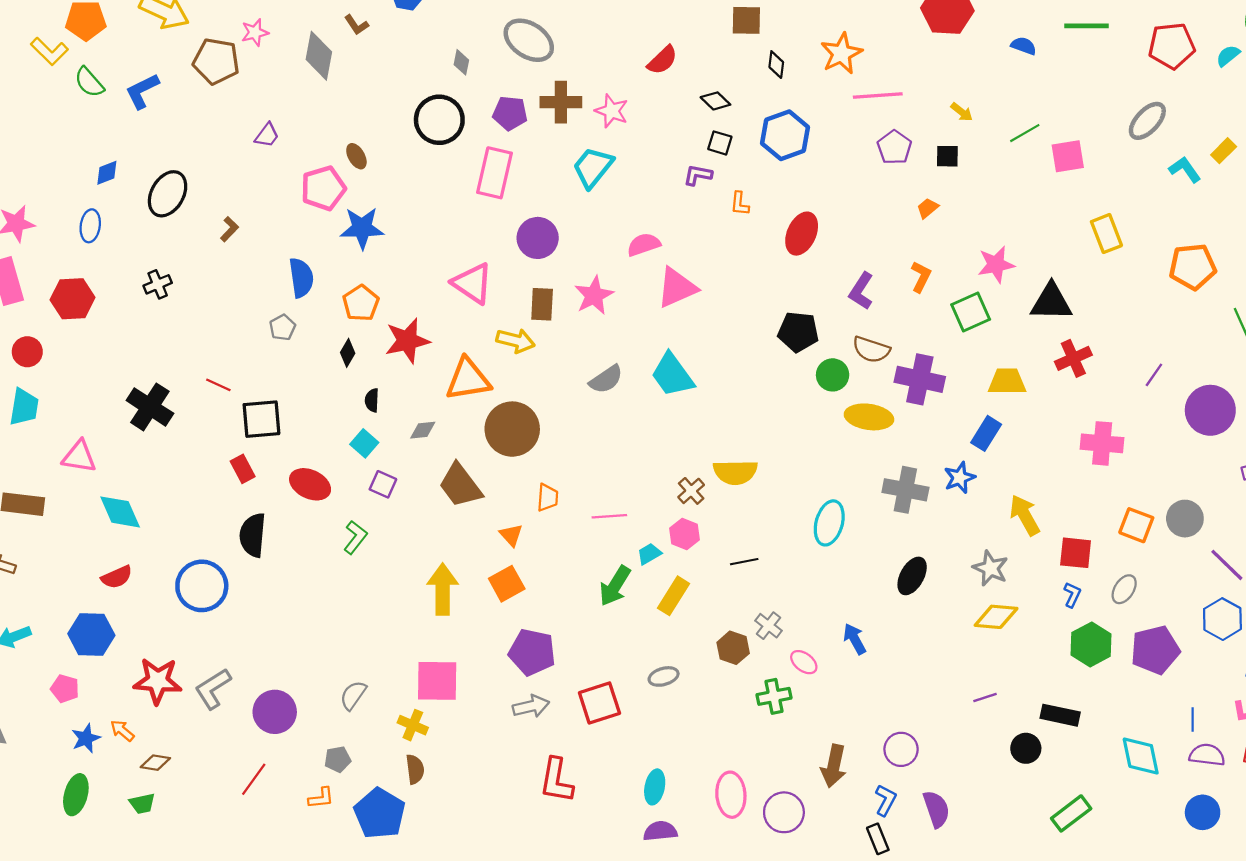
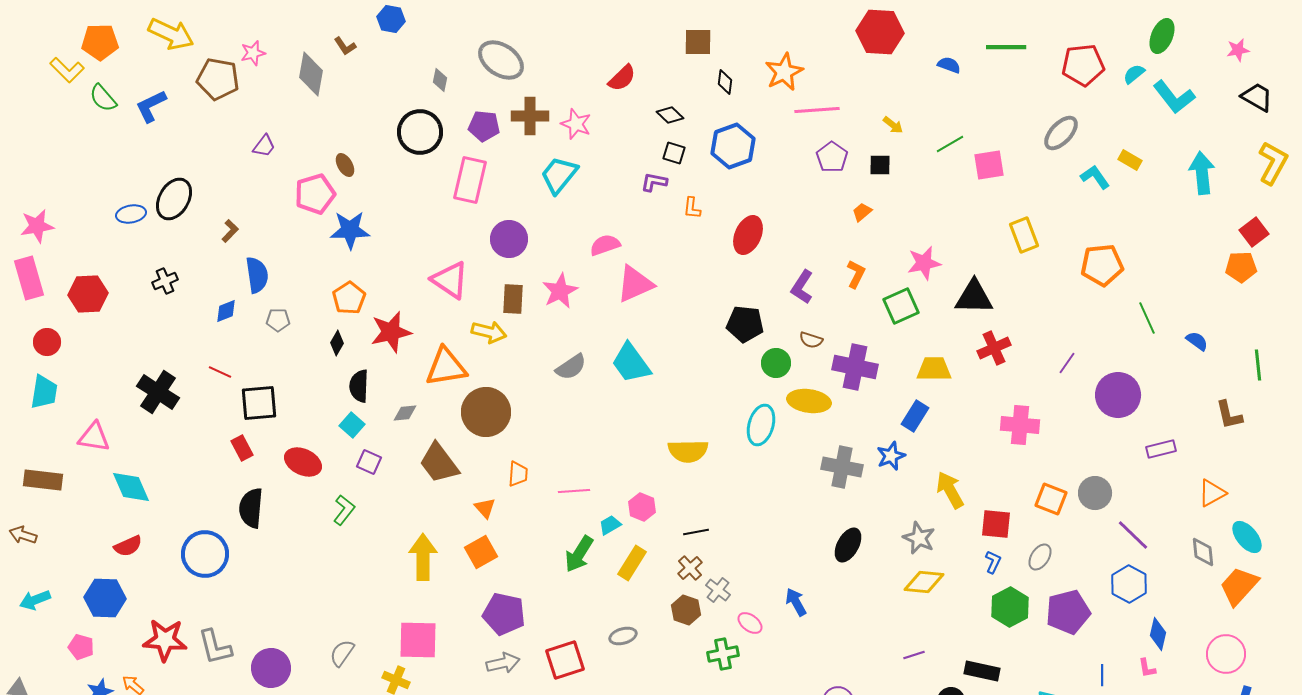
yellow rectangle: (1224, 151) -> (1130, 160), turned 75
blue diamond: (107, 173) -> (226, 311), moved
blue ellipse: (90, 226) -> (131, 214), moved, turned 72
blue semicircle: (301, 278) -> (257, 275), moved
gray pentagon: (282, 327) -> (278, 320), turned 30
brown semicircle: (871, 350) -> (811, 340), size x0.7
black semicircle: (372, 400) -> (359, 386), size x1.5
brown cross: (691, 491) -> (690, 568), moved
cyan ellipse: (829, 523) -> (761, 425), moved
gray L-shape: (213, 689) -> (215, 647), turned -72

